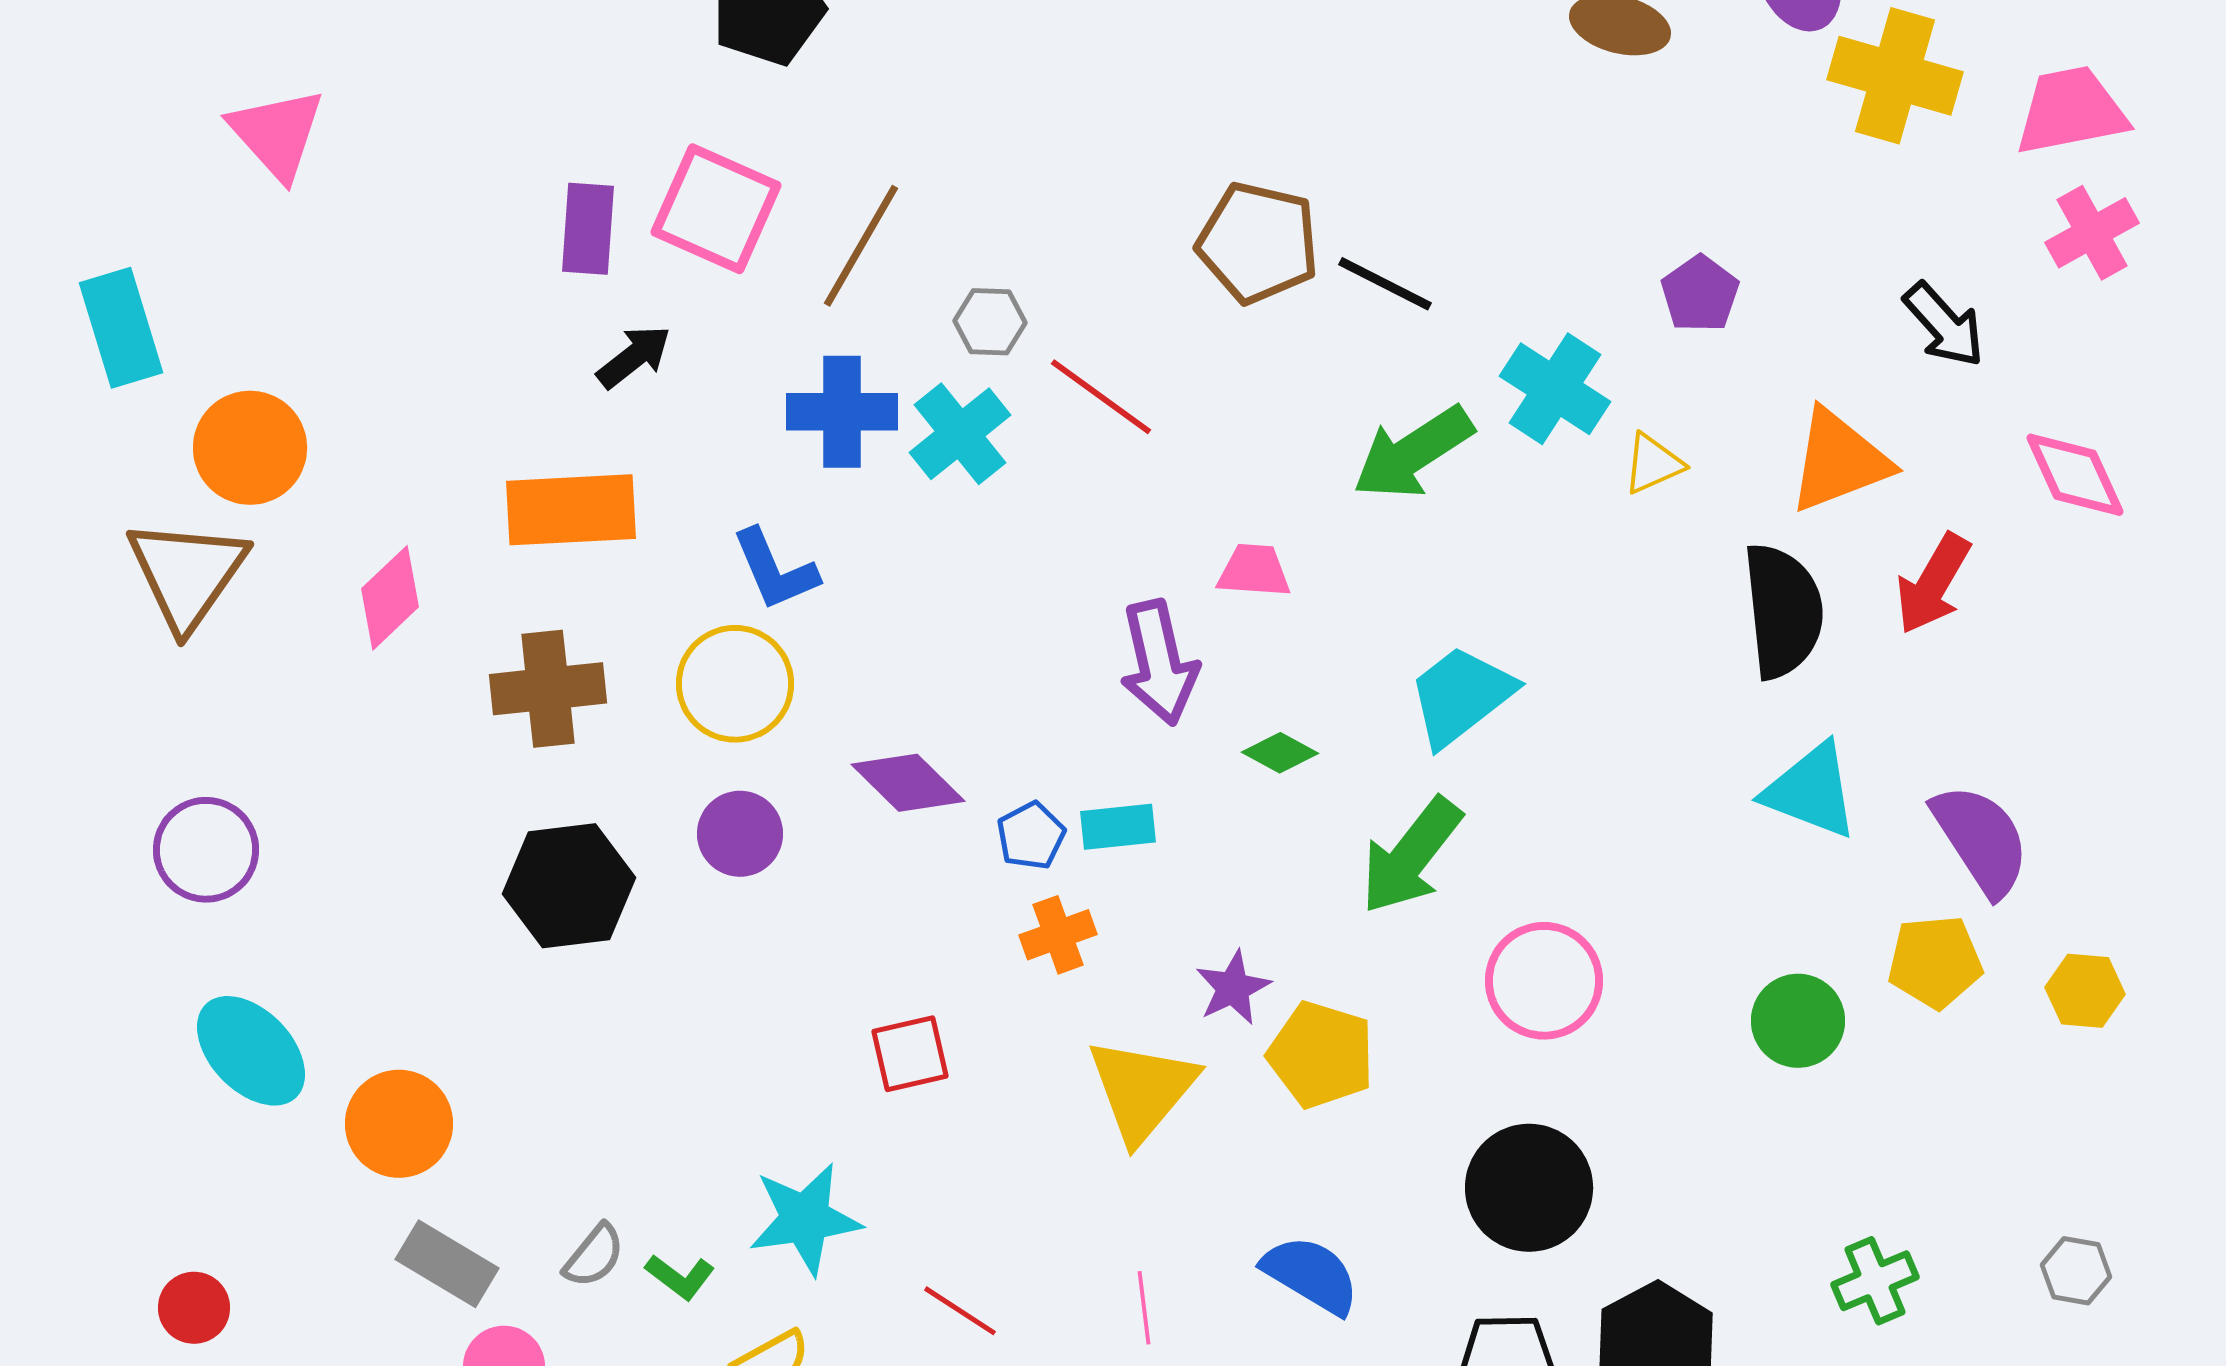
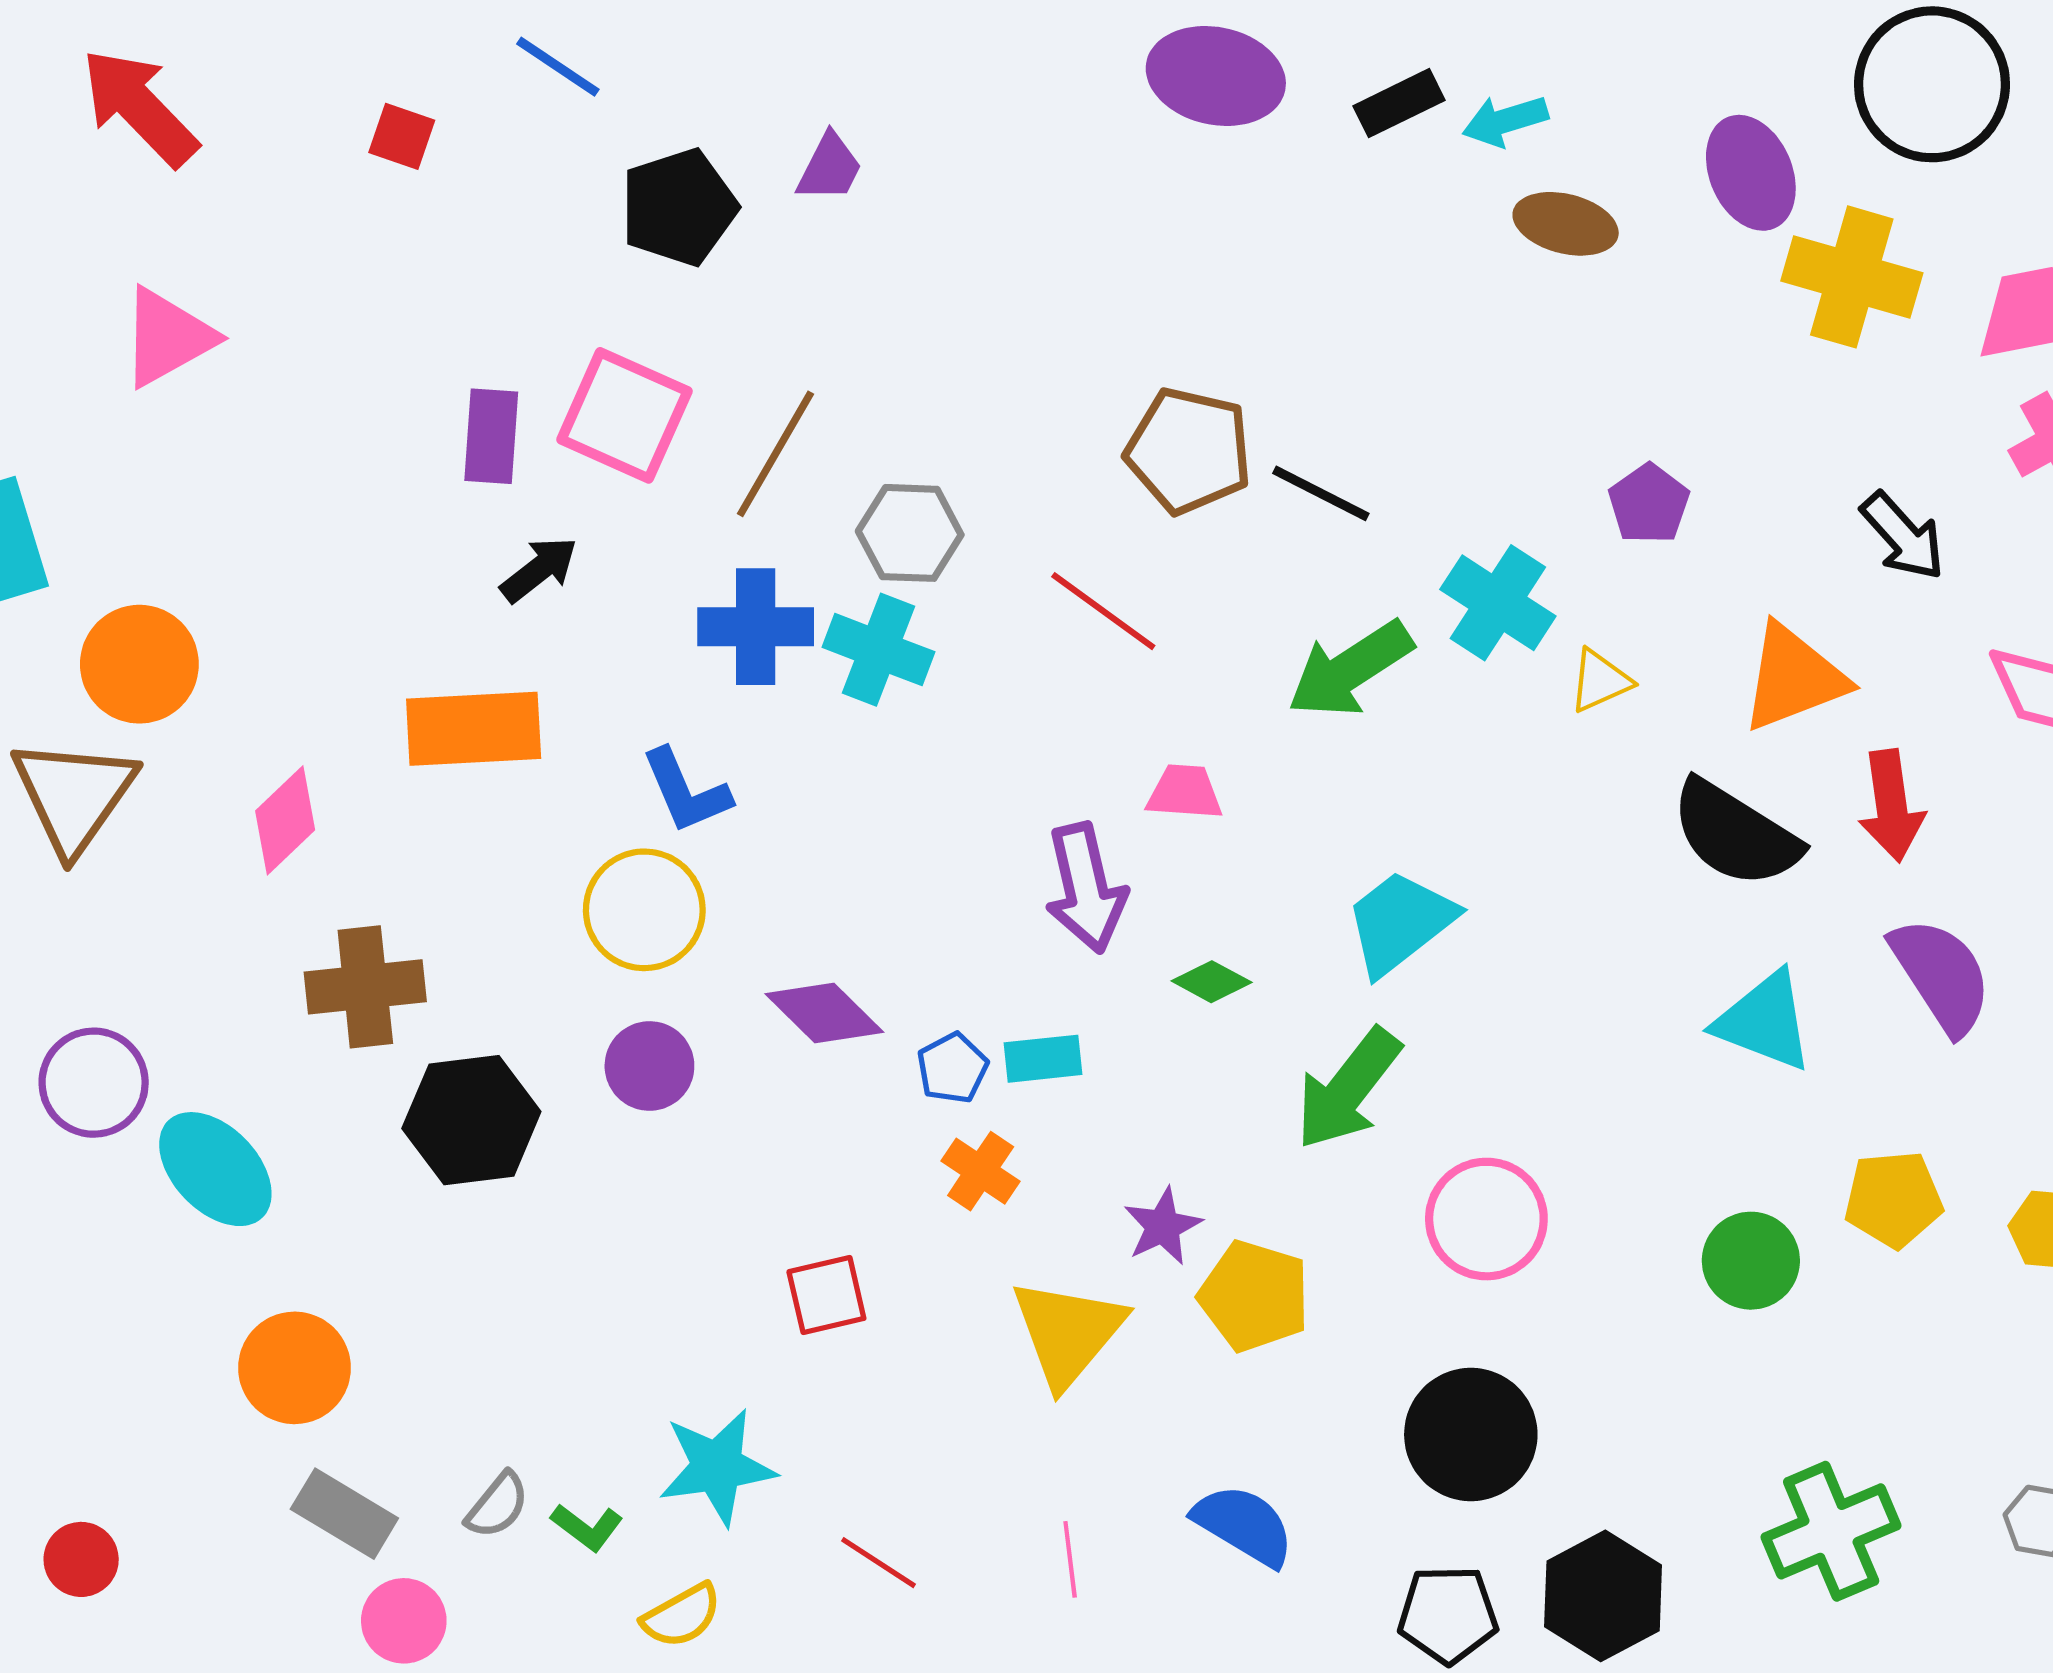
pink triangle: (277, 134) -> (167, 337), turned 43
gray hexagon: (990, 322) -> (910, 533), size x1.4
red line: (1101, 397) -> (1103, 611), moved
cyan cross: (960, 434) -> (879, 650), turned -30
red arrow: (1933, 584) -> (1891, 806), turned -38
black semicircle: (1783, 611) -> (1735, 834), turned 128
brown cross: (548, 689) -> (365, 987), moved
purple semicircle: (1981, 840) -> (1941, 975), moved
orange cross: (1058, 935) -> (981, 1171), turned -36
cyan ellipse: (251, 1051) -> (215, 1169), moved
green cross: (1875, 1281) -> (1831, 1531), size x1.5

